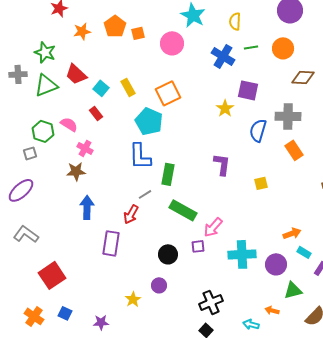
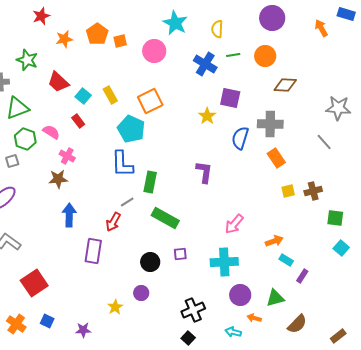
green triangle: (46, 85) -> (17, 108), moved
yellow square: (261, 183) -> (288, 191), moved
pink arrow: (213, 227) -> (234, 224), moved
purple circle: (276, 264) -> (240, 295), moved

